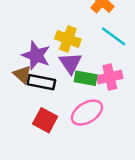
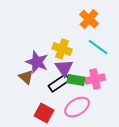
black rectangle: (41, 82) -> (59, 83), moved, turned -45

